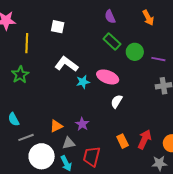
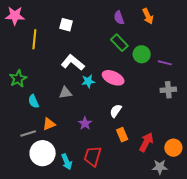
orange arrow: (148, 18) -> (148, 16), moved
green star: (20, 75) -> (18, 79), moved
white semicircle: (117, 101) -> (116, 111), moved
cyan semicircle: (14, 119) -> (34, 101), moved
orange triangle: (56, 126) -> (49, 124), moved
orange rectangle: (123, 141) -> (122, 135), moved
gray triangle: (69, 143) -> (65, 93), moved

